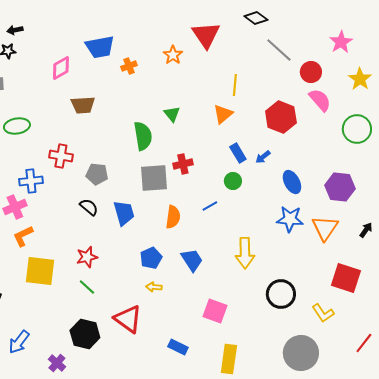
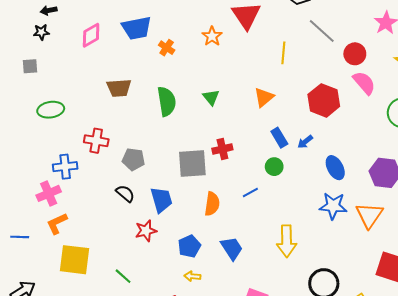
orange cross: (129, 66) -> (167, 48), turned -35
pink diamond: (61, 68) -> (91, 35), moved
yellow line: (235, 85) -> (283, 53), moved
green semicircle: (143, 136) -> (167, 101), moved
red star: (87, 257) -> (146, 231), moved

